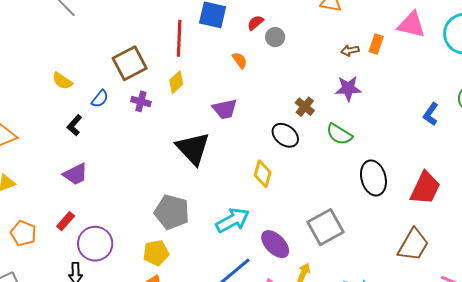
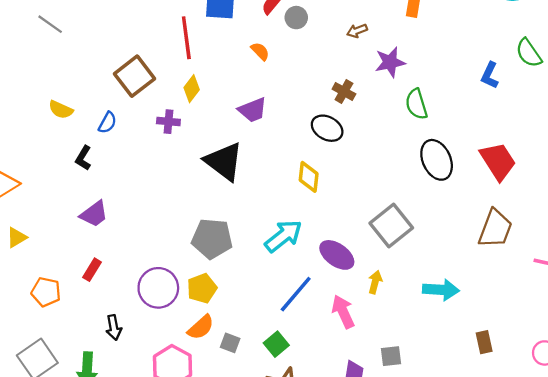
brown arrow: (350, 50) -> (357, 31), moved
purple cross: (141, 101) -> (168, 122), moved
green semicircle: (339, 134) -> (416, 104), moved, turned 52
red trapezoid: (425, 188) -> (498, 161), turned -48
purple circle: (95, 244) -> (158, 288), moved

